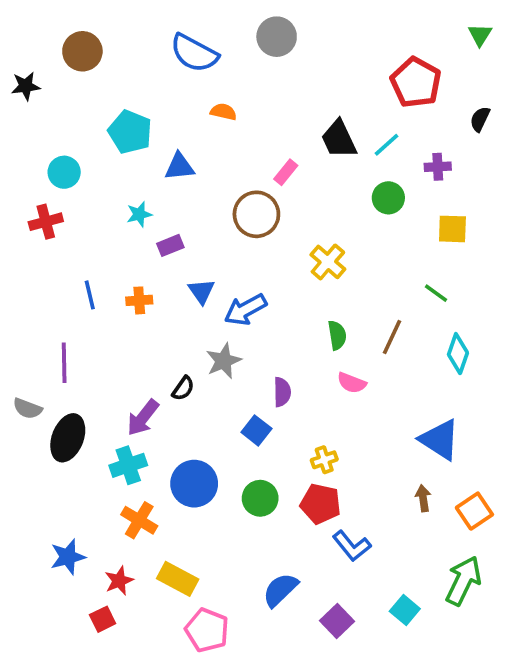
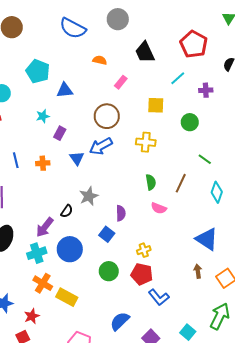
orange semicircle: (223, 112) -> (100, 60), moved
black trapezoid: (339, 139) -> (145, 52), moved
pink rectangle: (286, 172) -> (121, 82), moved
green circle: (388, 198) -> (190, 122), moved
yellow square: (452, 229) -> (156, 105), moved
purple rectangle: (170, 245) -> (60, 133), turned -40
yellow cross: (328, 262) -> (146, 142), turned -36
blue arrow: (245, 310) -> (101, 146), moved
blue circle: (194, 484) -> (70, 249), moved
yellow rectangle: (178, 579) -> (67, 297), moved

